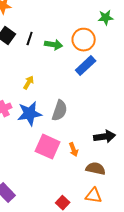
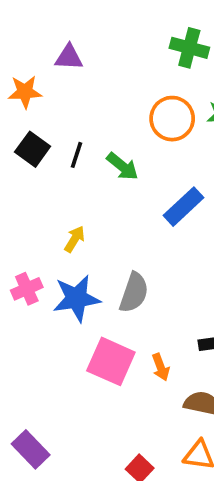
orange circle: (84, 40) -> (172, 119), moved
green arrow: (54, 45) -> (122, 166), turned 30

